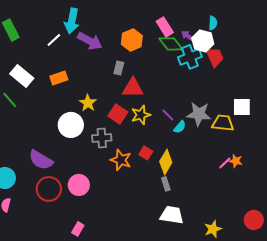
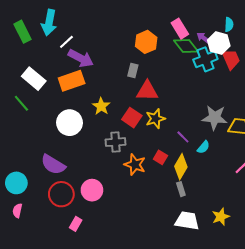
cyan arrow: (72, 21) -> (49, 22), moved
purple arrow: (90, 41) -> (81, 58), moved
orange rectangle: (59, 78) -> (72, 81), size x1.4
purple line: (168, 115) -> (183, 137), moved
white circle: (71, 125) -> (70, 123), moved
cyan semicircle: (180, 127) -> (203, 147), moved
pink rectangle: (78, 229) -> (76, 224), moved
yellow star: (213, 229) -> (221, 217), moved

